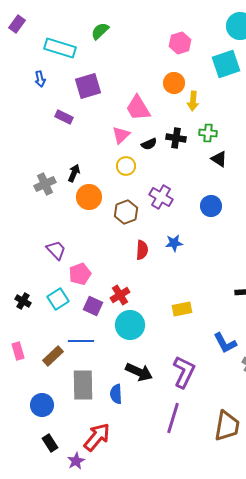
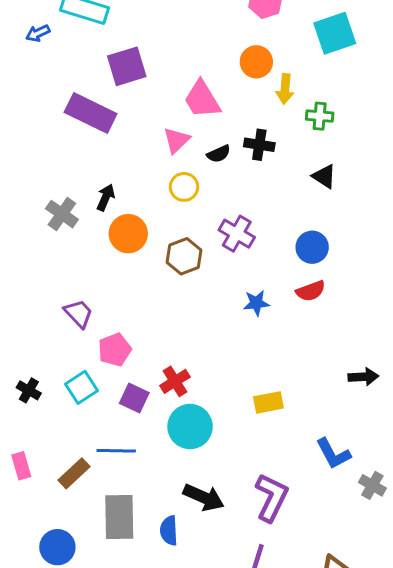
blue arrow: (40, 79) -> (38, 33), moved, turned 77
purple rectangle: (64, 117) -> (91, 113), size x1.8
green cross: (208, 133) -> (320, 116), moved
gray cross: (45, 184) -> (62, 214), turned -30
red semicircle: (142, 250) -> (311, 291), moved, turned 66

